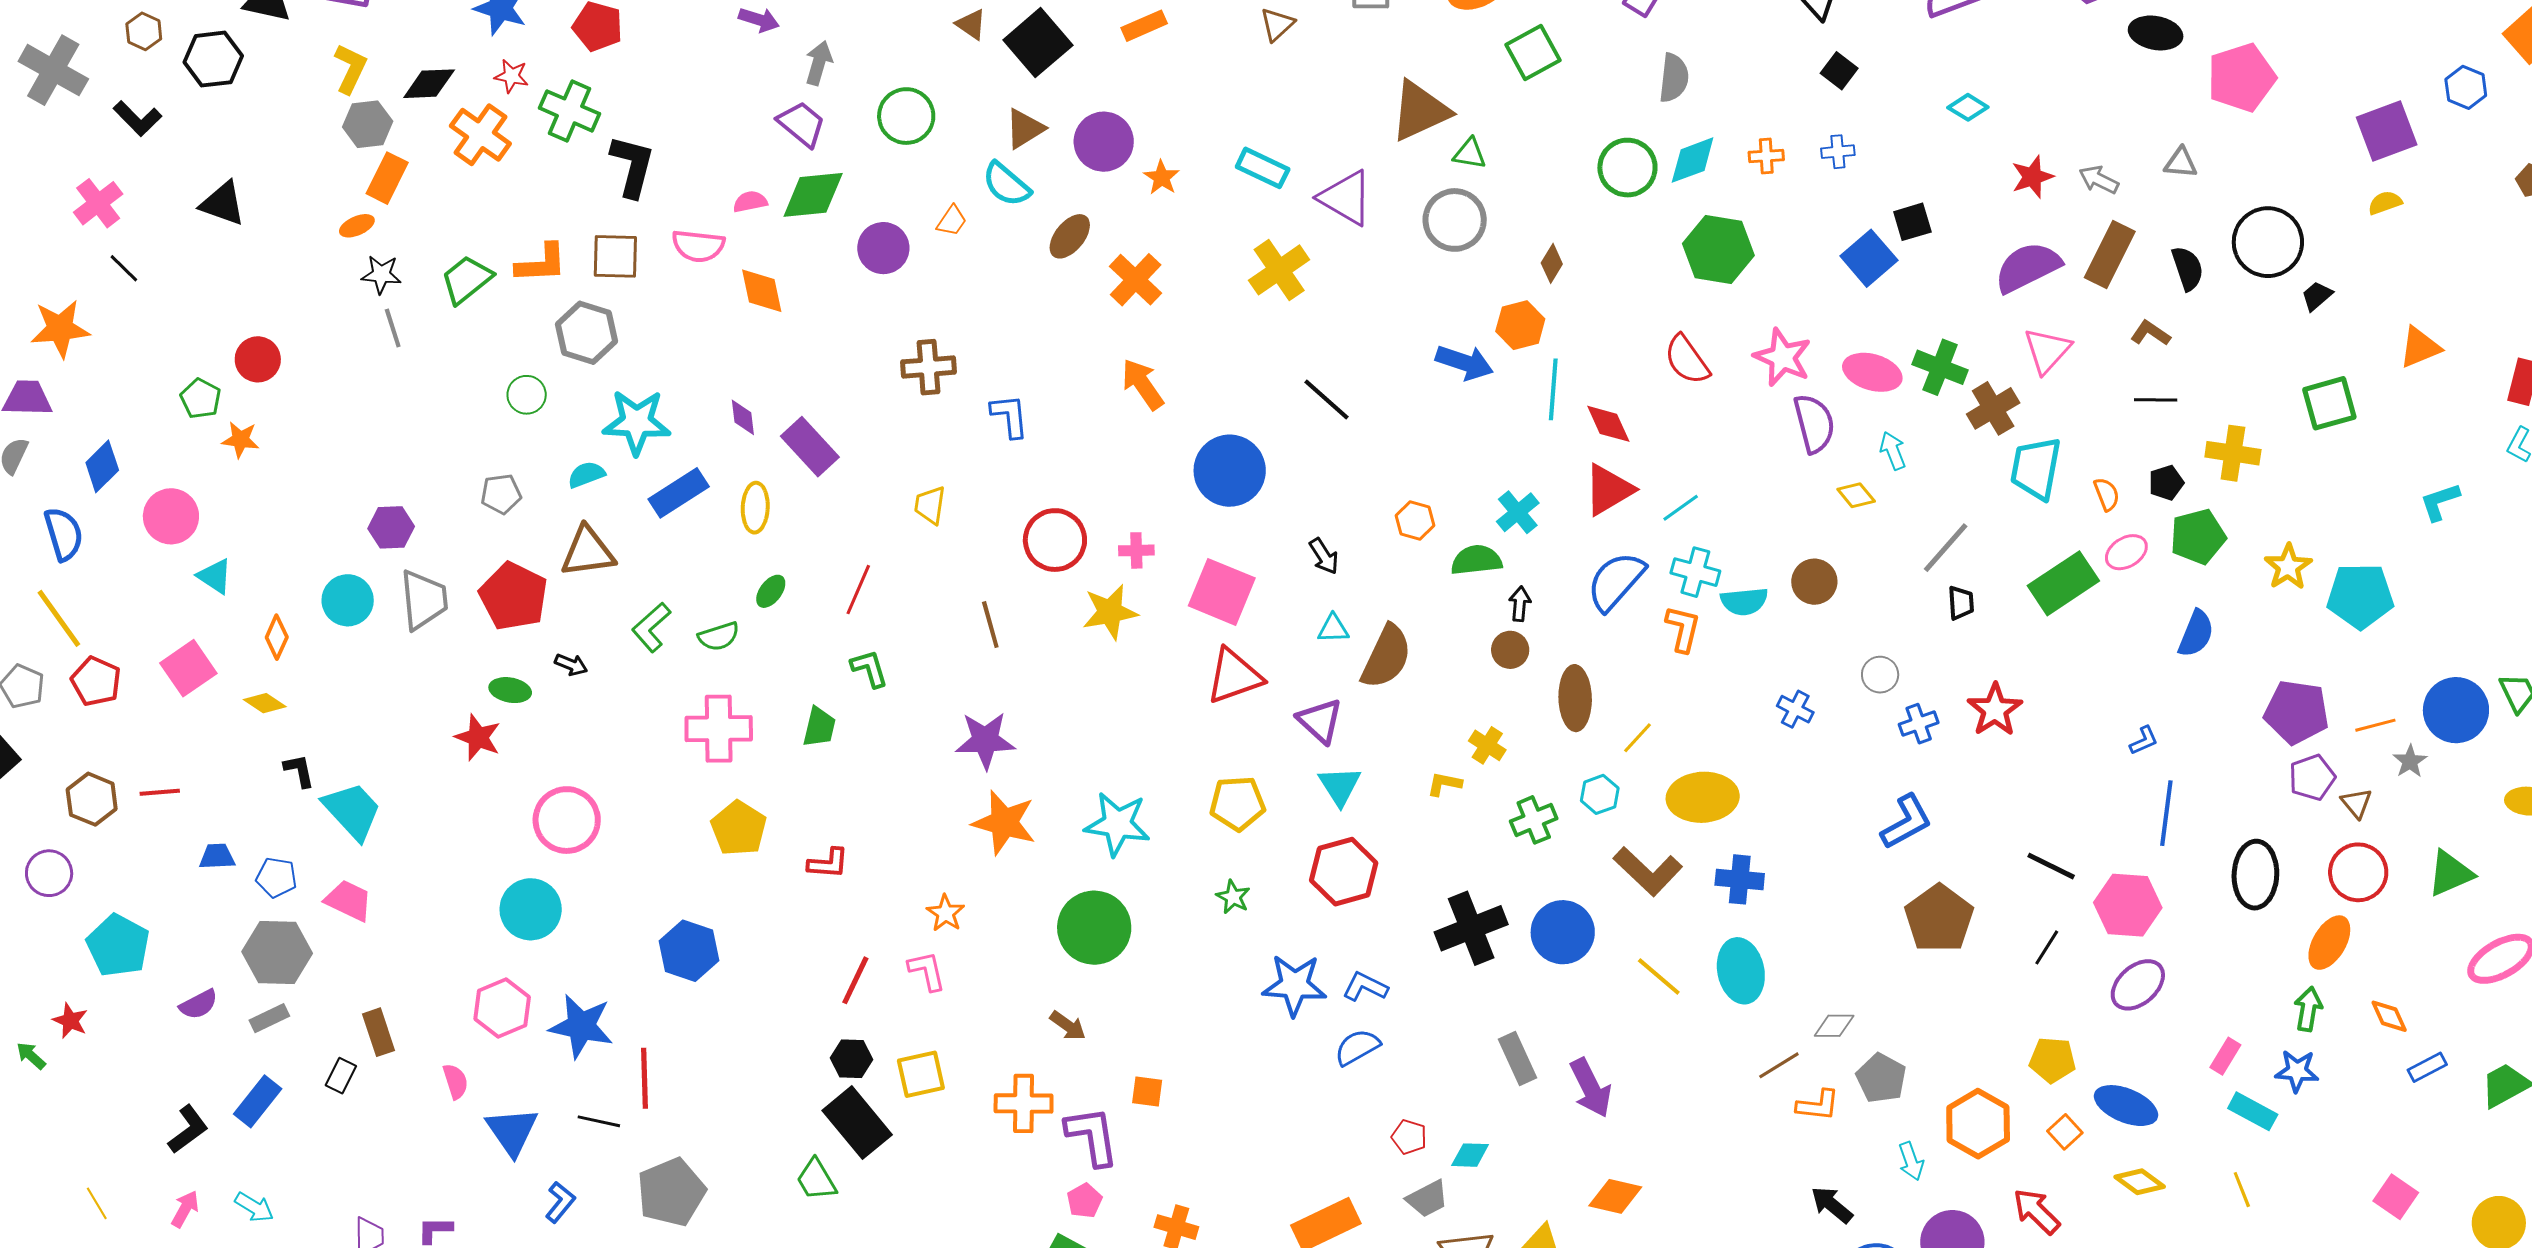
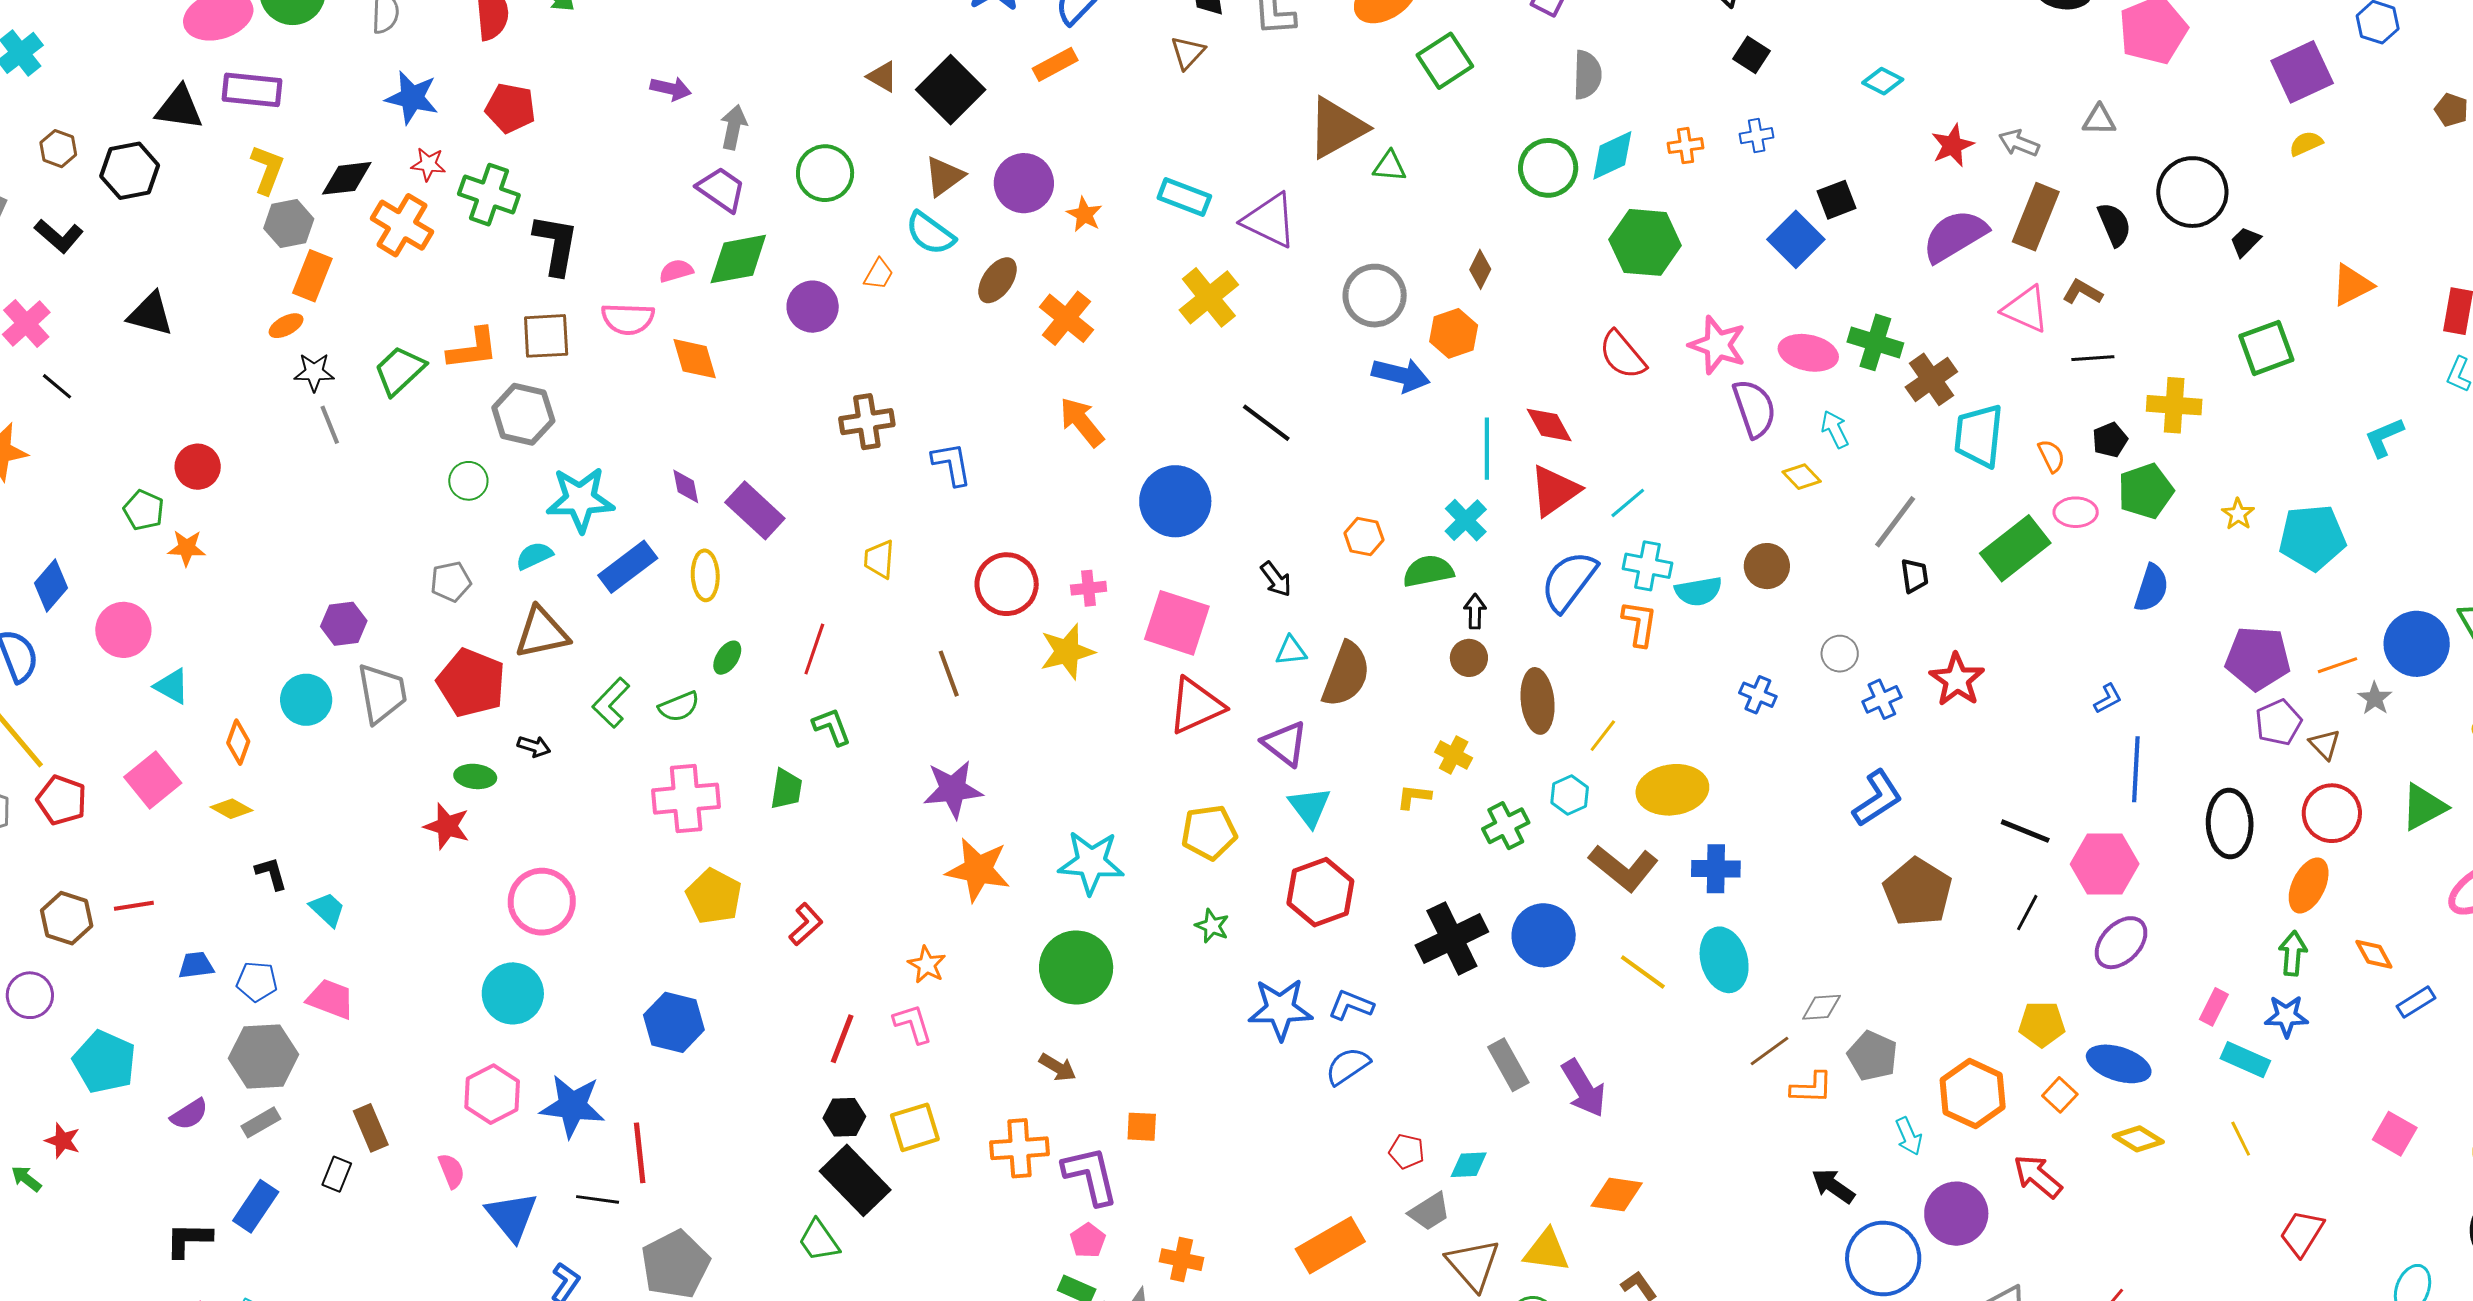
gray circle: (1455, 220) -> (1375, 296), moved
pink triangle: (2047, 351) -> (2026, 309), moved, turned -44
cyan line: (1553, 389) -> (1487, 449), moved
pink ellipse: (2126, 552) -> (2076, 512), turned 36
yellow star: (2288, 567) -> (2238, 514), size x0.7
cyan trapezoid: (352, 811) -> (327, 909), size x0.6
red L-shape: (828, 863) -> (806, 924), turned -42
black L-shape: (188, 1129) -> (189, 1240), turned -138

